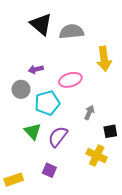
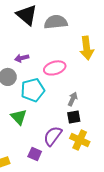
black square: (110, 131) -> (74, 117), moved
purple semicircle: (58, 137) -> (53, 136), moved

